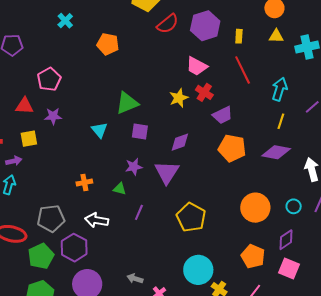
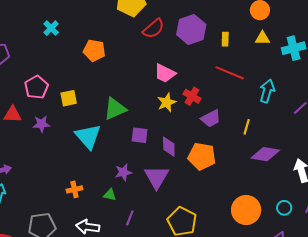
pink trapezoid: (197, 66) -> (165, 73), moved
red line: (243, 70) -> (230, 73), turned -40
yellow line: (281, 121) -> (247, 127), moved
cyan triangle: (99, 130) -> (88, 137), size x1.6
purple square: (140, 132) -> (140, 135), moved
yellow square: (29, 139) -> (69, 98), moved
purple diamond: (180, 142) -> (169, 147), turned -70
orange pentagon: (232, 148) -> (202, 156), moved

